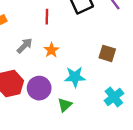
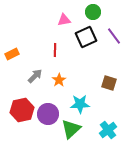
cyan cross: (114, 97) -> (108, 130), moved
green triangle: (65, 105) -> (71, 129), size x1.5

